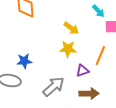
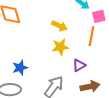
orange line: (100, 56) -> (92, 36), moved

